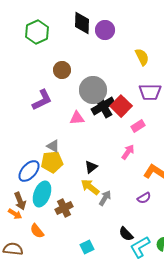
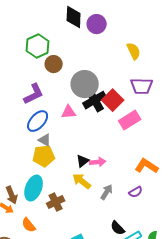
green hexagon: (37, 32) -> (38, 46), moved
pink rectangle: (138, 126) -> (130, 120), size x1.5
pink arrow: (128, 152) -> (98, 162), moved, turned 49
blue ellipse: (29, 171) -> (38, 121), moved
gray arrow: (105, 198) -> (107, 192), moved

